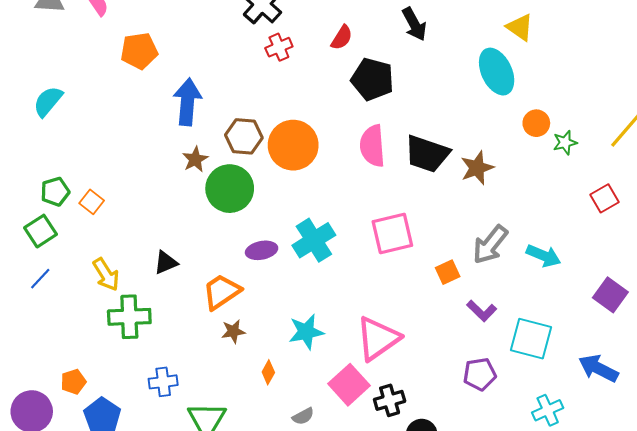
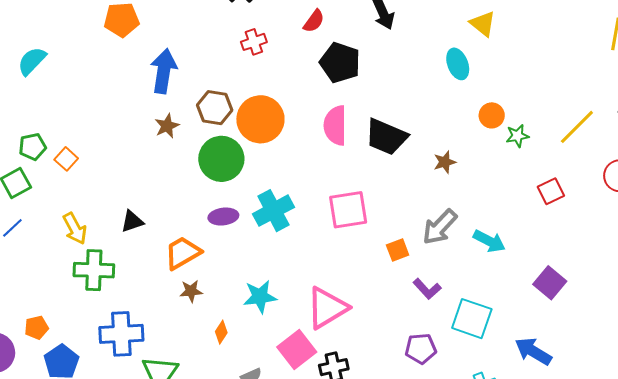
red cross: (279, 47) -> (254, 42), moved
cyan ellipse: (497, 72) -> (458, 64), size x0.7
brown star: (477, 168) -> (445, 162), moved, size x0.7
green circle: (230, 189) -> (221, 159), moved
blue cross: (163, 382) -> (121, 334), size x1.6

